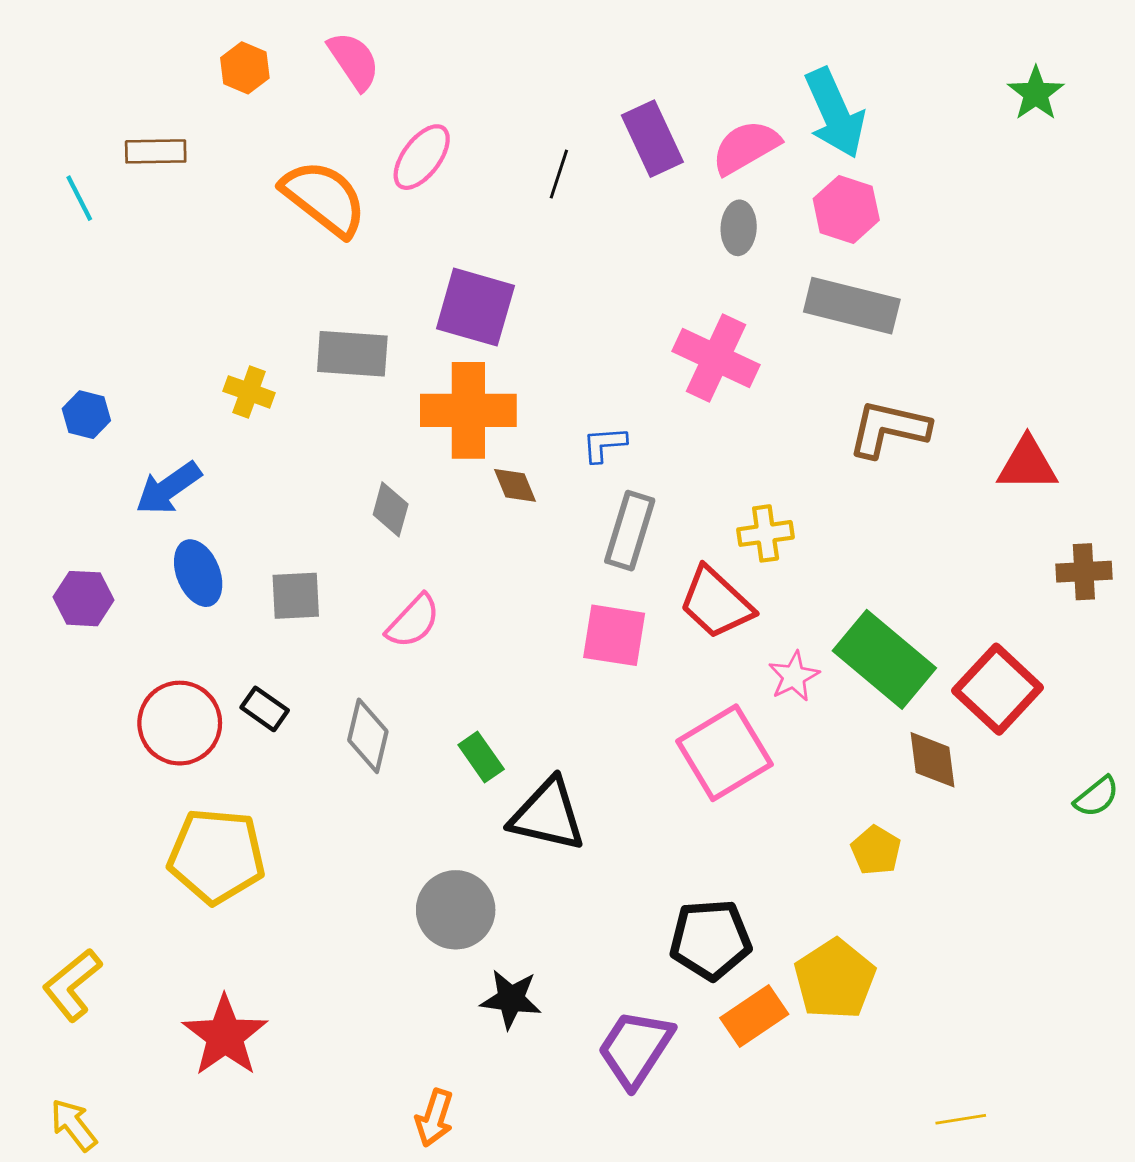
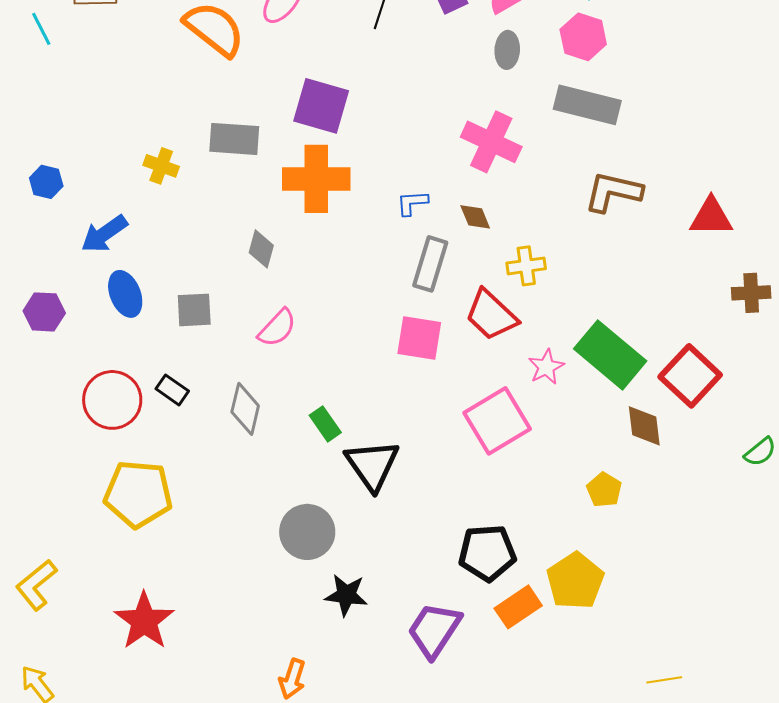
brown diamond: (515, 485) -> (475, 217), moved
black triangle: (548, 815) -> (372, 465), turned 42

